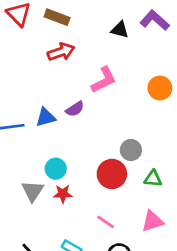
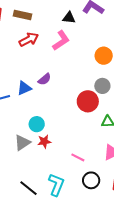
pink L-shape: (104, 80) -> (61, 41), moved
gray circle: (131, 150) -> (102, 86), moved
red circle: (112, 174) -> (88, 101), moved
gray triangle: (33, 191) -> (22, 143), turned 30

